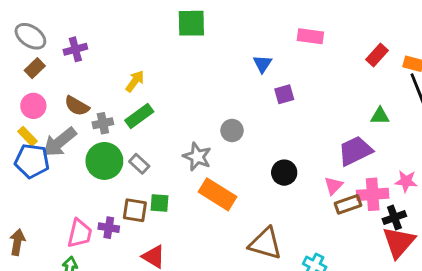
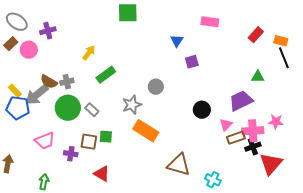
brown rectangle: (35, 68) -> (11, 44), moved
pink circle: (33, 106) -> (29, 50), moved
brown semicircle: (77, 106) -> (49, 82), moved
green rectangle: (139, 116) -> (106, 75), moved
gray star: (197, 157) -> (132, 105), turned 30
black circle: (284, 173) -> (202, 110), moved
black cross: (394, 217) -> (253, 147), moved
pink trapezoid: (80, 233) -> (45, 141), moved, turned 55

